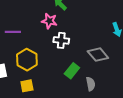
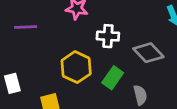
white cross: (61, 40) -> (108, 36), moved
yellow hexagon: (27, 60) -> (76, 67), moved

